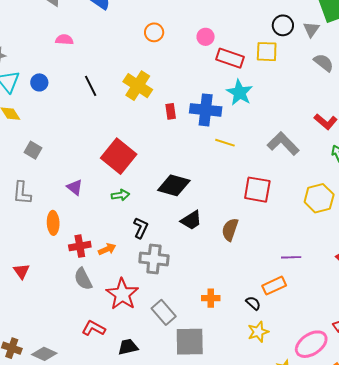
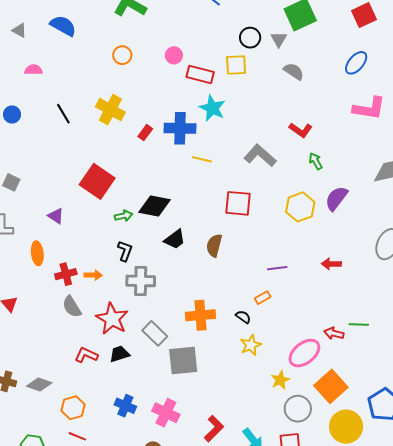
red rectangle: (171, 111) -> (145, 133), turned 49
green arrow: (120, 195) -> (124, 216), moved
orange arrow: (107, 249) -> (93, 275), turned 30
orange rectangle: (274, 286) -> (263, 298), size x0.7
orange cross: (211, 298) -> (201, 315), size x1.6
black trapezoid: (128, 347) -> (119, 354), moved

